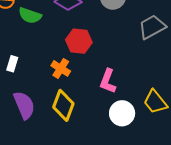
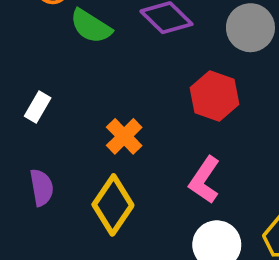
red hexagon: (79, 41) -> (214, 96), moved
purple semicircle: (24, 105) -> (42, 188), size x0.7

